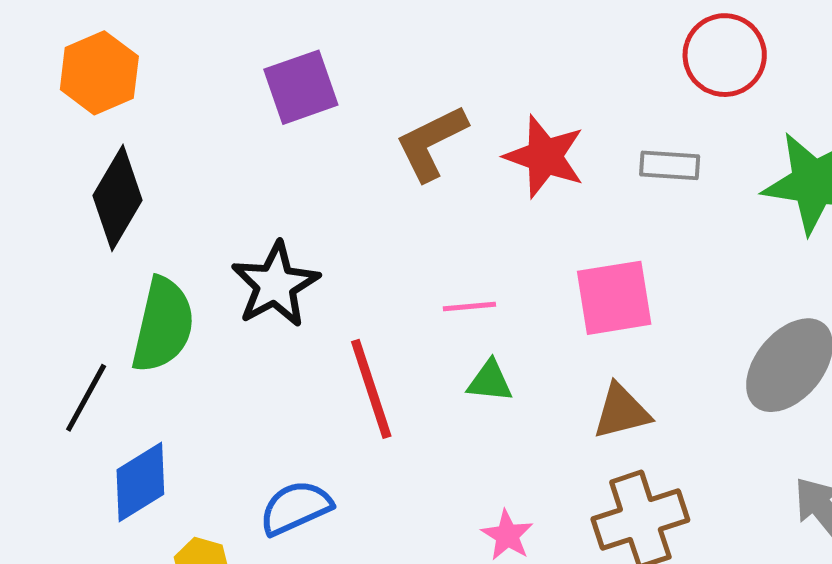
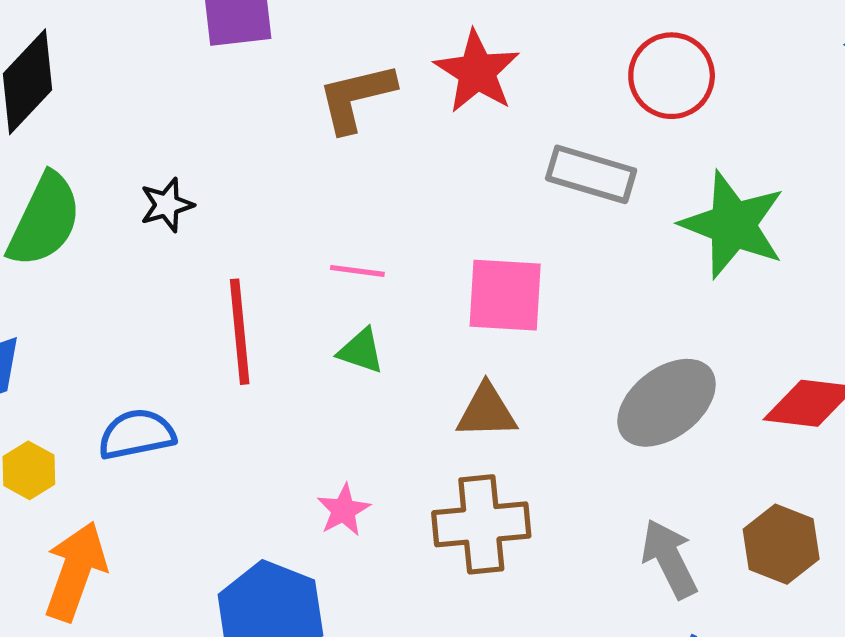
red star: (545, 157) -> (477, 72), moved
gray rectangle: (670, 165) -> (591, 174), size x1.4
black star: (275, 285) -> (167, 205), size x0.6

